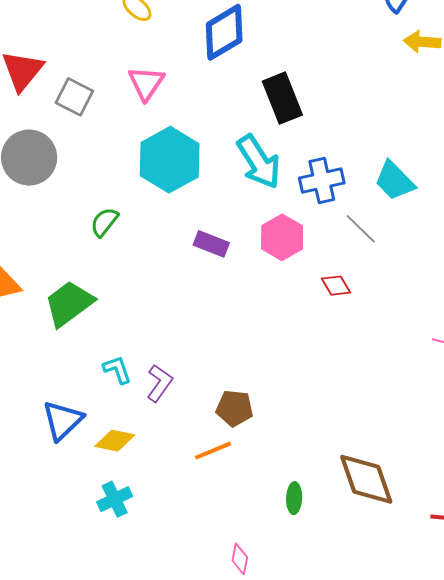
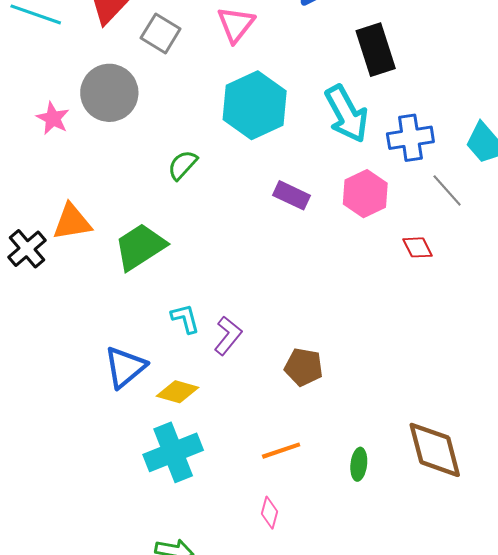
orange line: (213, 451) -> (281, 451), moved
cyan cross: (115, 499) -> (173, 452), size x1.6
pink diamond: (240, 559) -> (269, 513), moved

